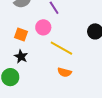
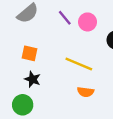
pink circle: (43, 27) -> (88, 22), moved

